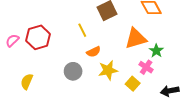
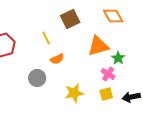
yellow star: (108, 70) -> (74, 93), moved
yellow square: (133, 84) -> (106, 94), moved, turned 32

